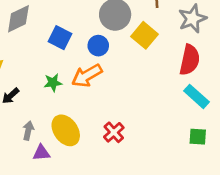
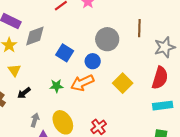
yellow square: (144, 35) -> (123, 83), moved
cyan rectangle: (196, 96) -> (163, 106), turned -54

